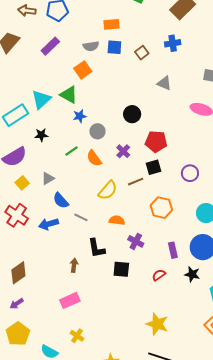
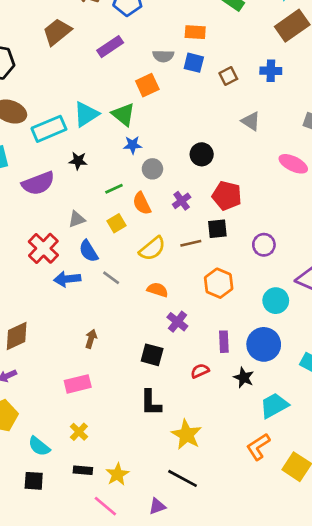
yellow square: (22, 183) -> (116, 223), moved
red cross: (17, 215) -> (43, 248), moved
black L-shape: (96, 248) -> (151, 403), moved

